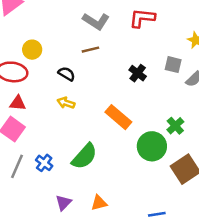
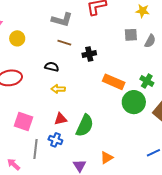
yellow circle: (32, 50) -> (17, 38), moved
brown line: (90, 50) -> (64, 43), turned 48
black cross: (138, 73) -> (89, 54), moved, turned -32
red triangle: (18, 103) -> (60, 119), moved
orange rectangle: (118, 117) -> (114, 82), moved

